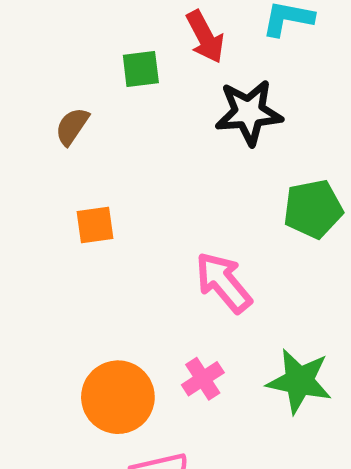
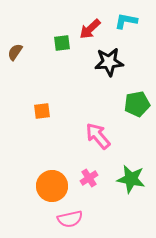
red arrow: (205, 37) -> (90, 29), turned 75
brown semicircle: (72, 126) -> (15, 52), moved

